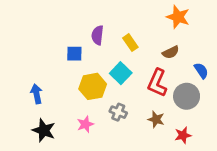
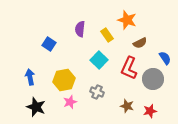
orange star: (178, 17) -> (127, 20), moved
blue square: (74, 54) -> (49, 44), moved, turned 32
yellow hexagon: (93, 86) -> (64, 80), moved
brown star: (156, 119) -> (127, 106), moved

